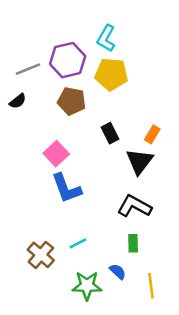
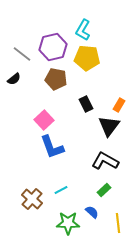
gray line: (28, 69) -> (22, 54), turned 60
green rectangle: (133, 243) -> (104, 190), turned 48

